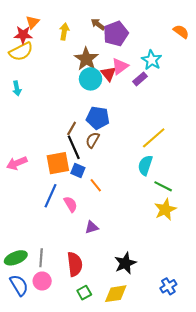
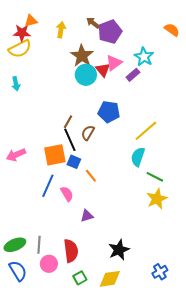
orange triangle: (33, 22) -> (31, 21), turned 32
blue pentagon: (98, 118) -> (109, 112), moved
pink circle: (42, 281) -> (49, 264), moved

